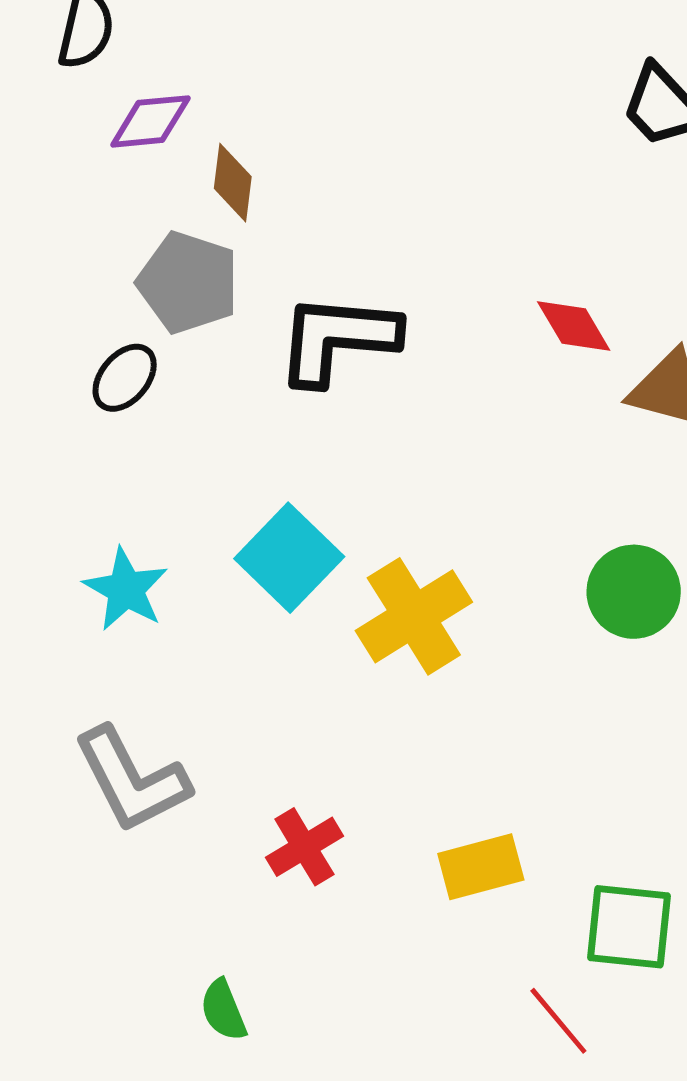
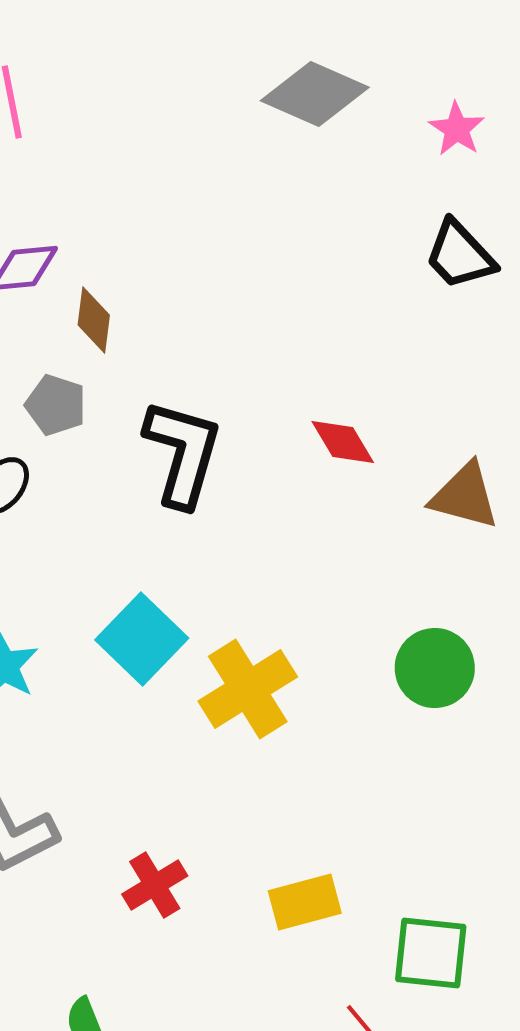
gray pentagon: (188, 283) -> (56, 405), size x0.7
red diamond: (574, 326) -> (343, 442), moved
black L-shape: (337, 339) -> (183, 453), turned 101

